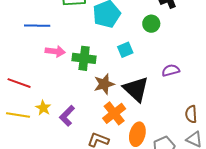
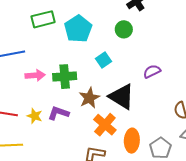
yellow star: (43, 108) -> (35, 116), moved
purple L-shape: (67, 116) -> (58, 113), moved, turned 75

